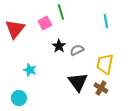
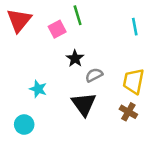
red triangle: (15, 29) -> (19, 20), moved
gray semicircle: (77, 50) -> (94, 75), moved
black triangle: (78, 82) -> (84, 104), moved

